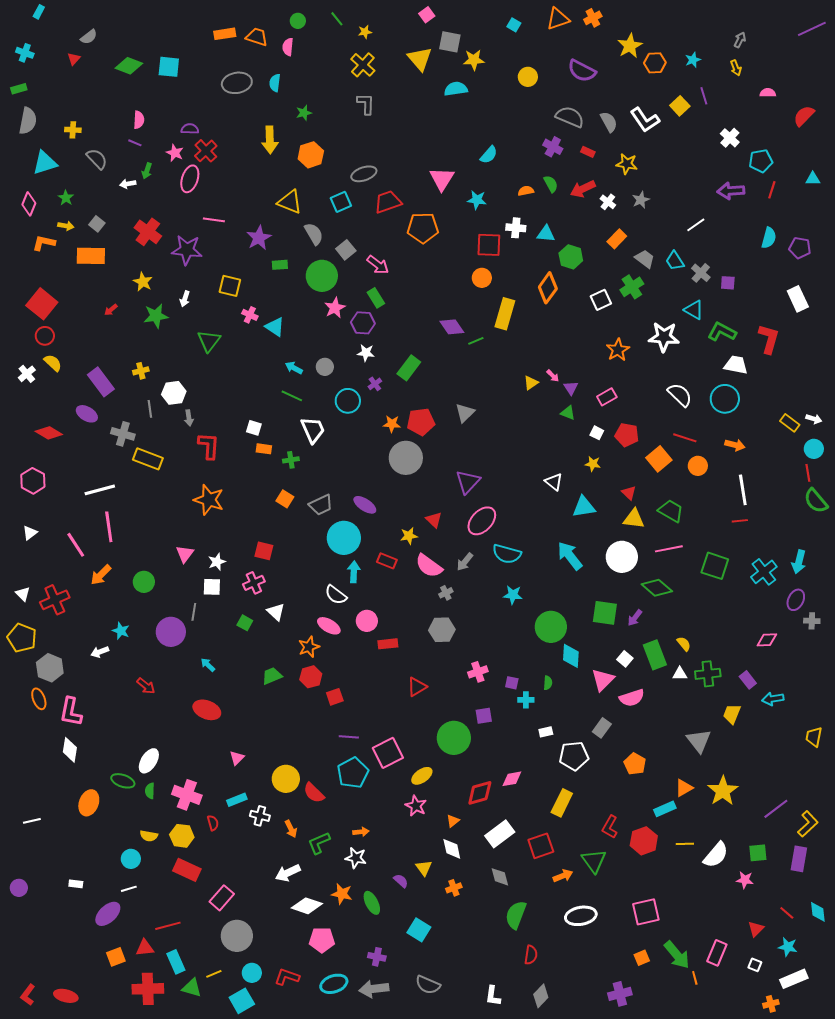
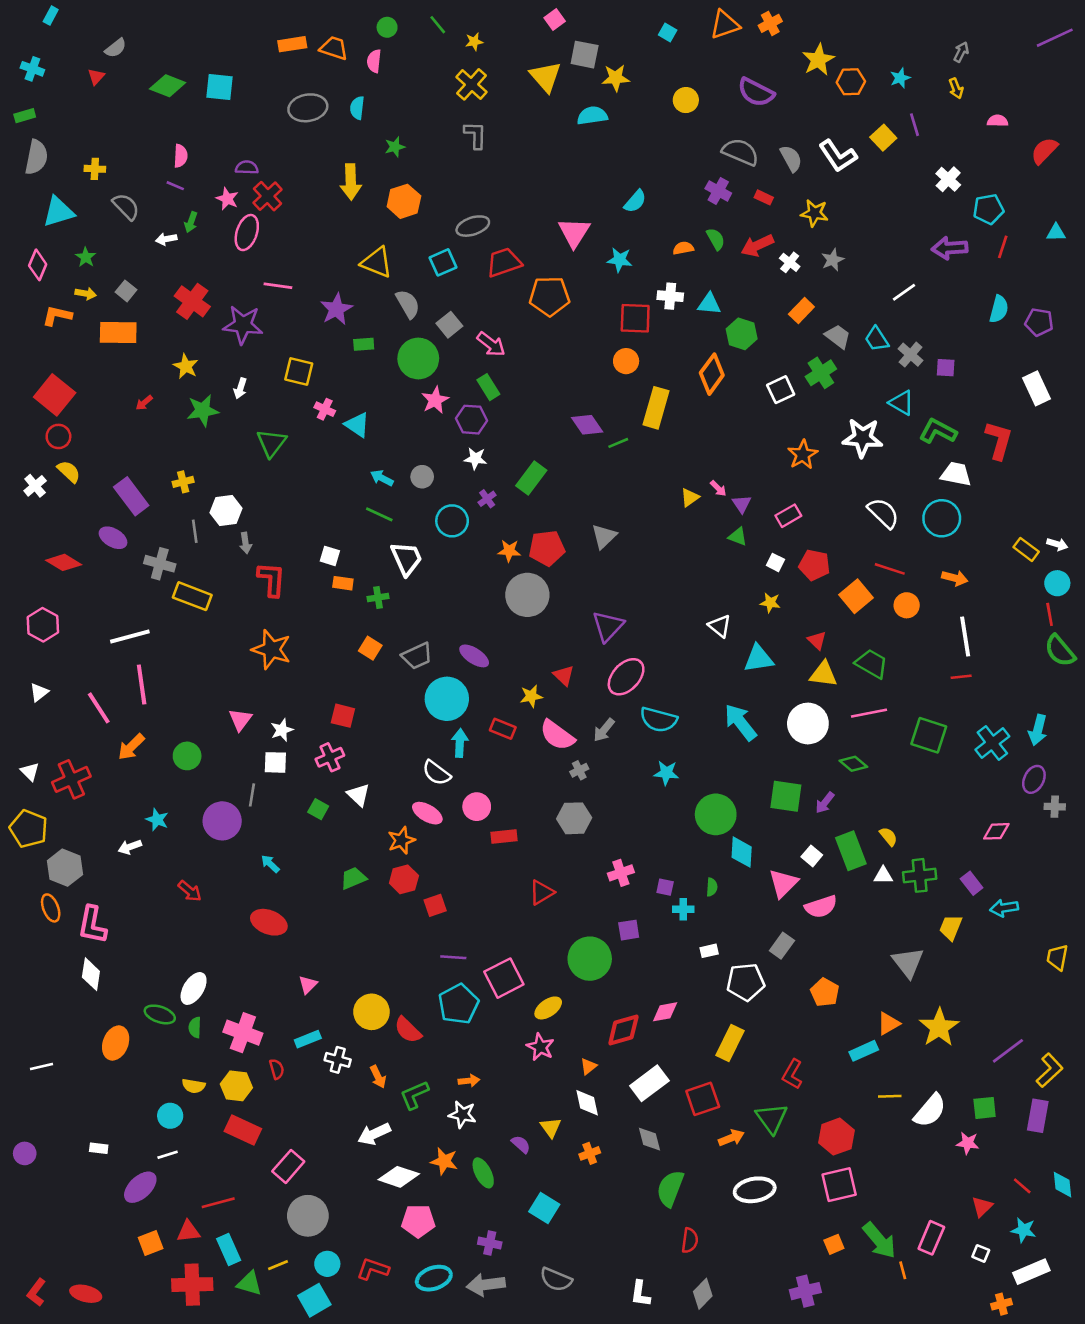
green diamond: (657, 588) -> (853, 764), size x0.7
red hexagon: (644, 841) -> (836, 1137), moved

